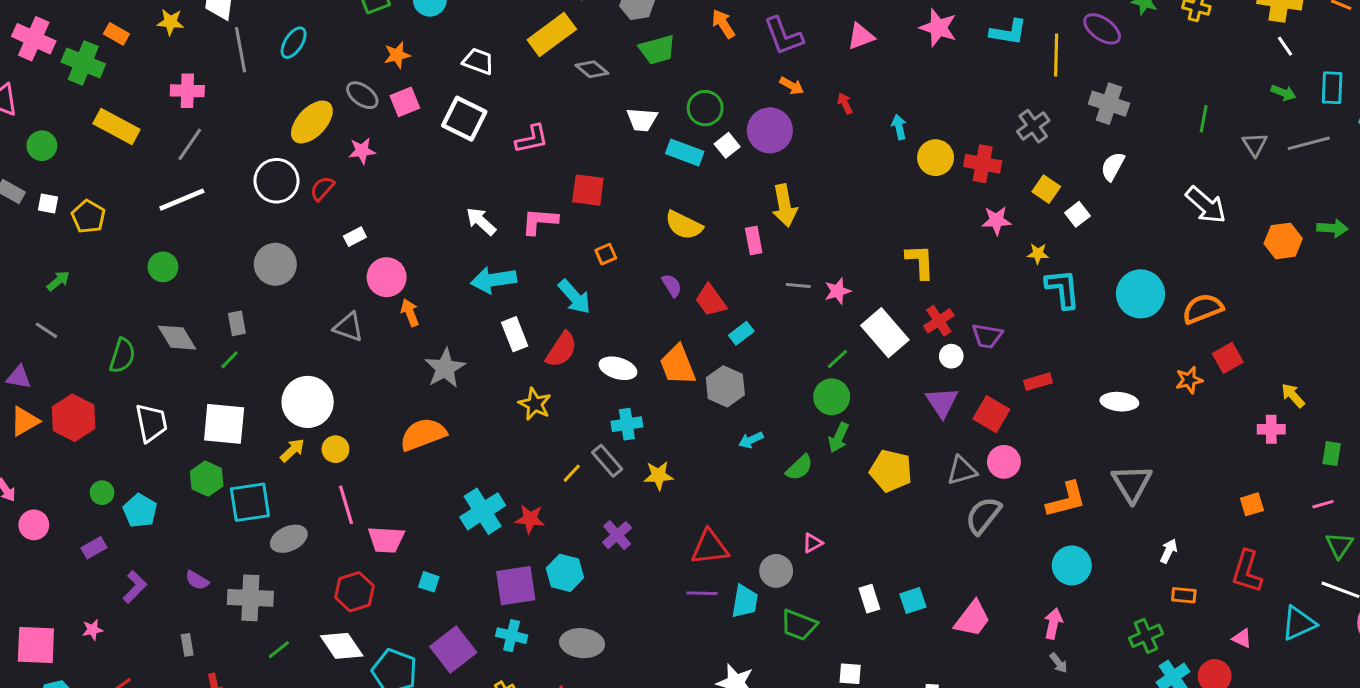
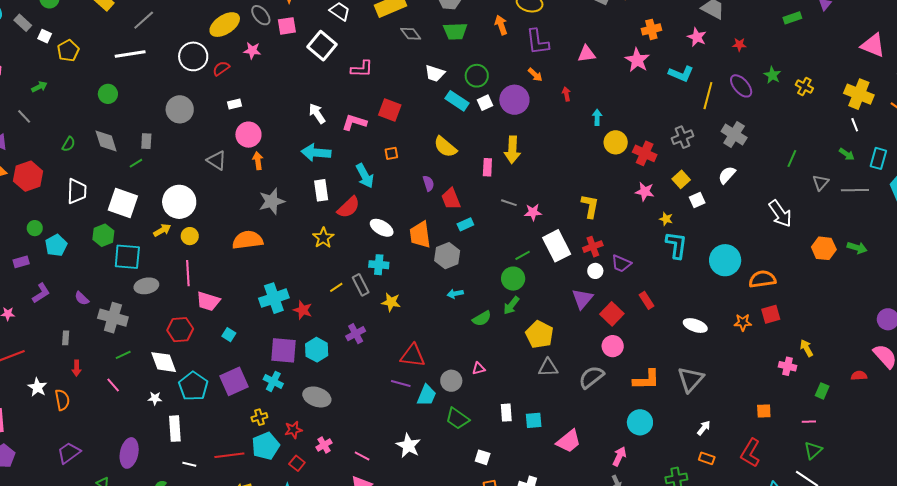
green semicircle: (122, 356) -> (69, 144), size x0.7
red rectangle: (1038, 382) -> (647, 300), turned 60
gray triangle: (962, 471) -> (548, 368), moved

